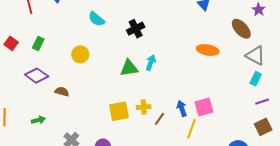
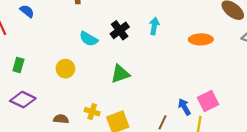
cyan semicircle: (96, 19) -> (89, 39), moved
cyan arrow: (151, 63) -> (154, 26), moved
brown semicircle: (62, 92) -> (61, 119), moved
yellow cross: (144, 107) -> (92, 112), moved, turned 32

